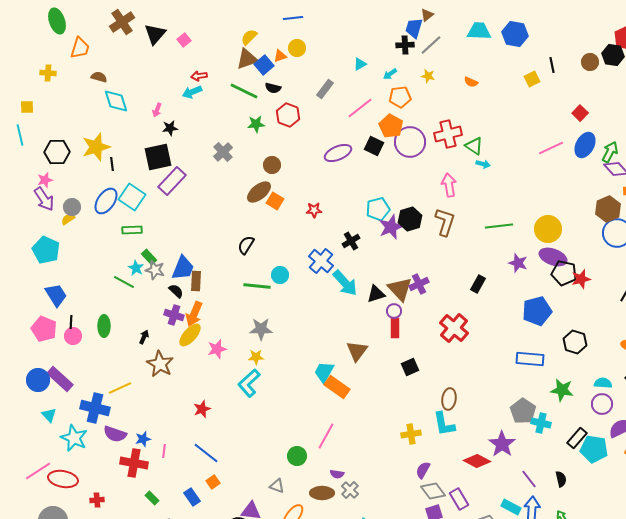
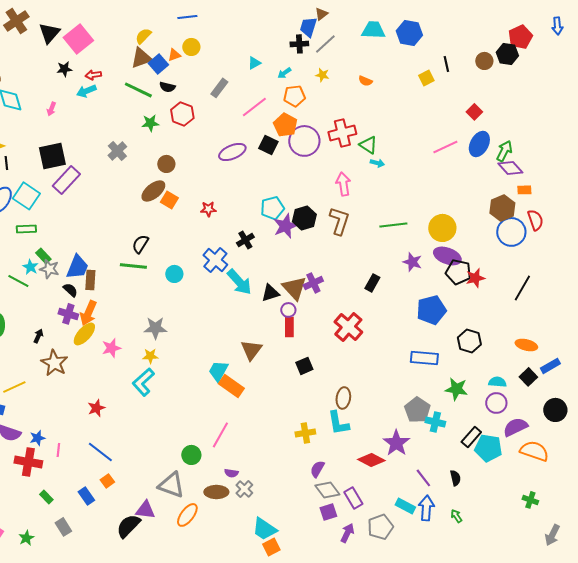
pink square: (184, 40) -> (78, 39), size x2.0
black star: (170, 128) -> (64, 69), moved
green line: (257, 286) -> (133, 266), moved
gray triangle: (277, 486) -> (171, 485), size x1.8

